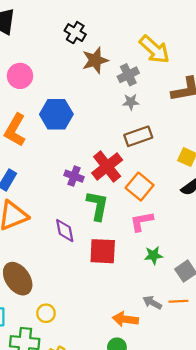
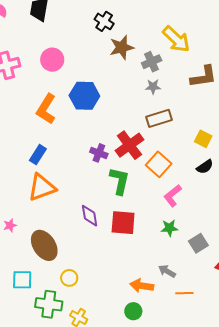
pink L-shape: (142, 221) -> (173, 196), moved, turned -30
purple diamond: (65, 231) -> (90, 216), moved
orange line: (178, 301) -> (184, 293), moved

